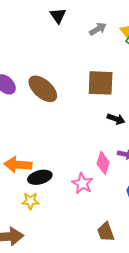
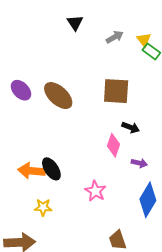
pink diamond: (103, 163) -> (113, 145), moved
black ellipse: (40, 177) -> (51, 169), moved, turned 70

